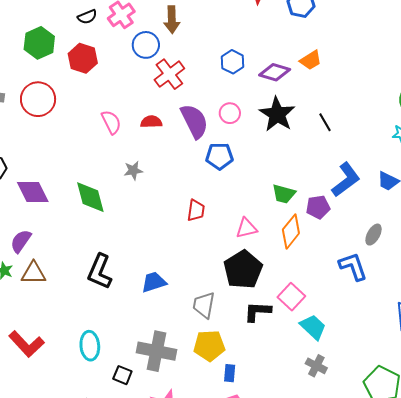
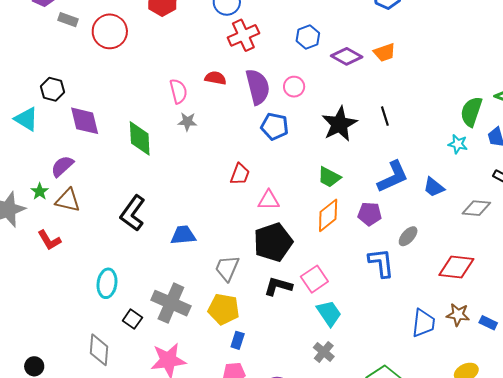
black star: (277, 114) -> (339, 124), moved
pink semicircle: (111, 122) -> (178, 91), moved
purple pentagon: (318, 207) -> (370, 214), moved
pink triangle: (247, 228) -> (269, 200), moved
red L-shape: (26, 344) -> (49, 240), moved, size x0.7

